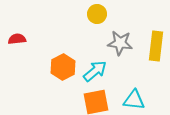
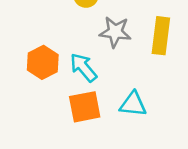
cyan arrow: (95, 71) -> (83, 67), turned -90

